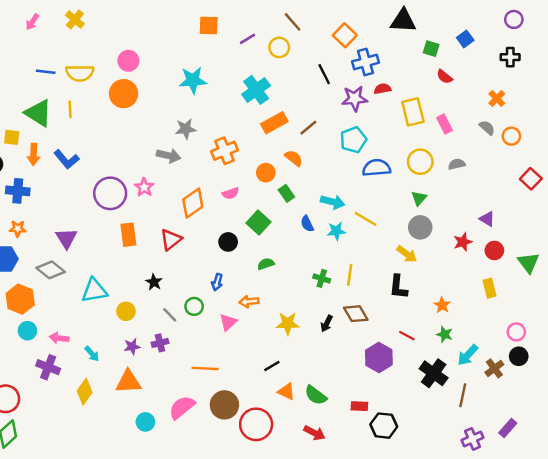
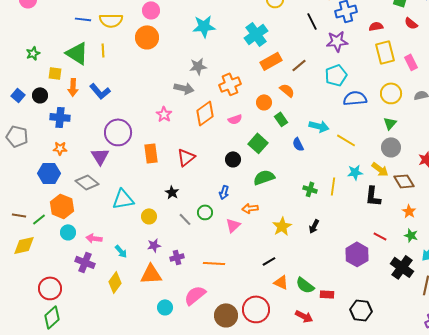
red semicircle: (383, 89) -> (376, 26), moved
purple circle: (110, 193) -> (118, 132), moved
orange diamond: (193, 203) -> (205, 113), moved
cyan star: (336, 231) -> (355, 172), moved
green semicircle: (266, 264) -> (264, 177), size x1.5
brown diamond: (356, 314) -> (404, 181), moved
yellow star: (288, 323) -> (282, 226), turned -30
purple cross: (160, 343) -> (177, 257), moved
brown circle: (224, 405) -> (226, 315), moved
red rectangle: (359, 406) -> (327, 294), moved

